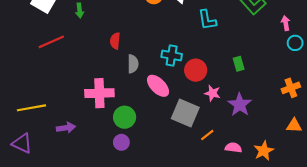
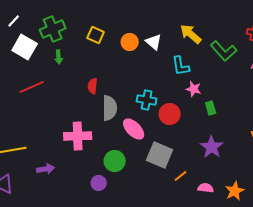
gray semicircle: (133, 64) -> (110, 108), size x1.4
pink star: (212, 93) -> (194, 89), moved
green circle: (125, 117) -> (115, 161), moved

